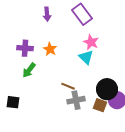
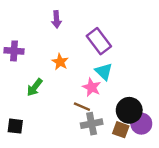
purple rectangle: (82, 14) -> (99, 41), moved
pink star: (91, 42) -> (92, 87), moved
purple cross: (25, 48) -> (14, 51), moved

